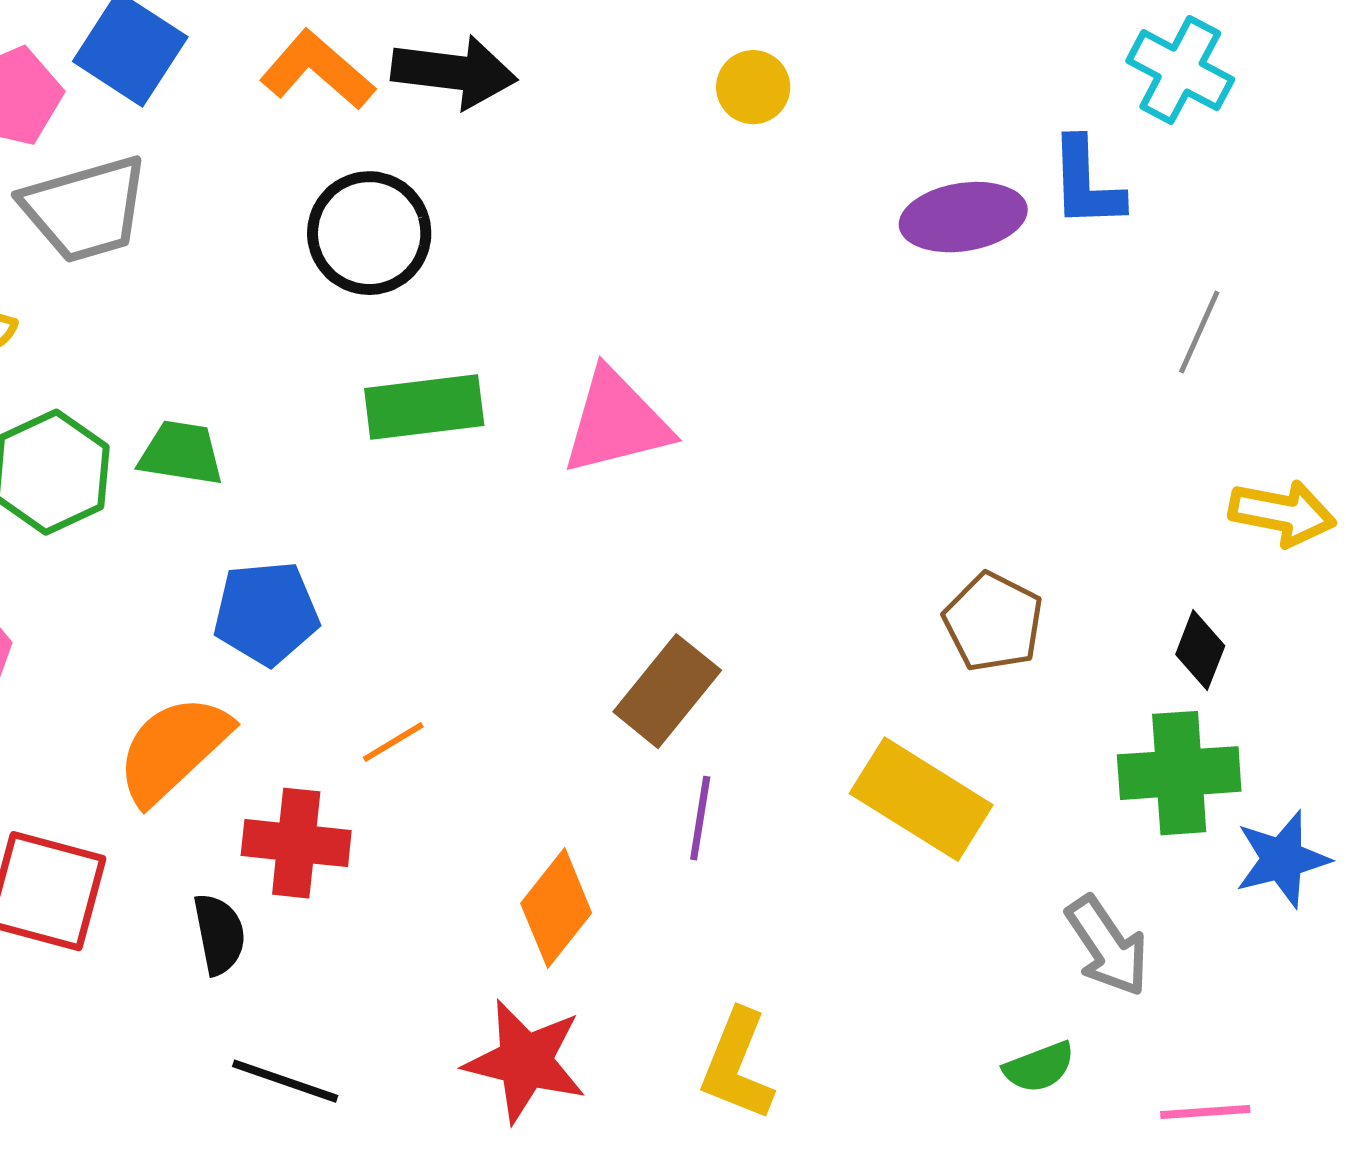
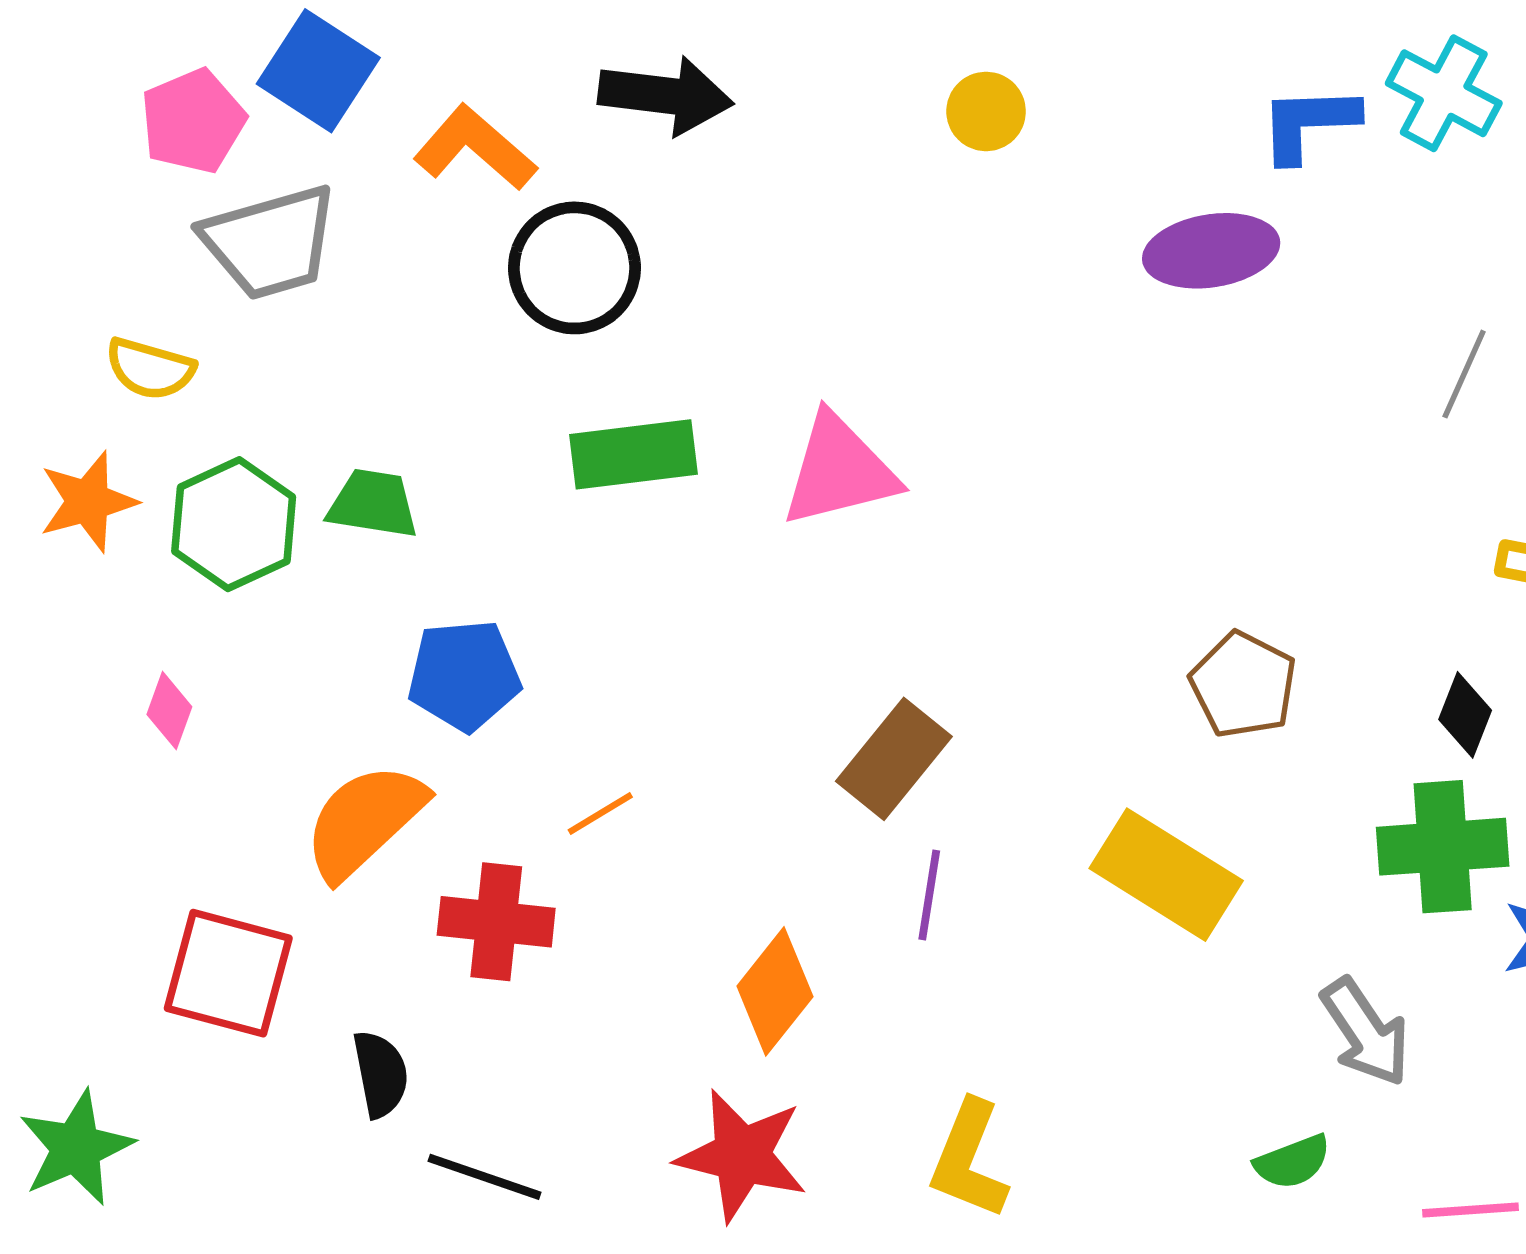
orange L-shape: (317, 70) -> (475, 148), moved
blue L-shape: (1086, 183) -> (1309, 123), moved, turned 90
black semicircle: (219, 934) -> (380, 1074), moved

